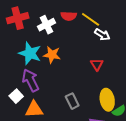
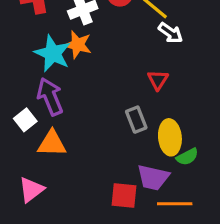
orange star: (52, 55) -> (78, 45), moved
gray rectangle: (72, 101) -> (136, 120), moved

